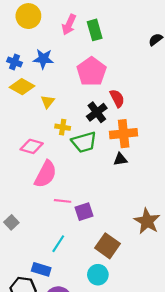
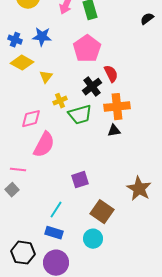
yellow cross: (63, 127) -> (60, 101), turned -32
pink diamond: (32, 146) -> (31, 119), turned -30
pink line: (63, 201) -> (18, 170), moved
blue rectangle: (41, 269) -> (54, 233), moved

